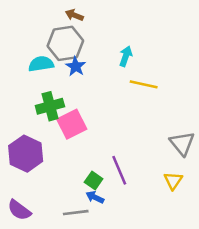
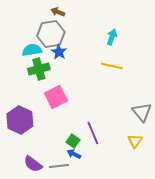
cyan arrow: (126, 56) -> (112, 37), moved
green cross: (50, 106) -> (39, 69), moved
purple semicircle: (19, 210) -> (33, 164), moved

